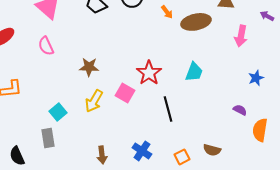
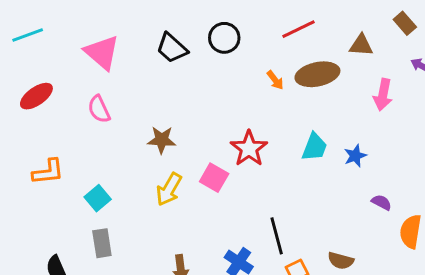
orange arrow: (167, 12) -> (275, 80), moved
blue star: (256, 78) -> (355, 156), moved
black line: (168, 109) -> (277, 236), moved
cyan square: (58, 112) -> (98, 198), moved

